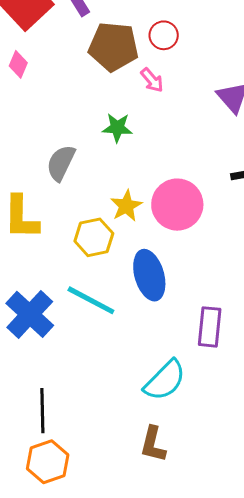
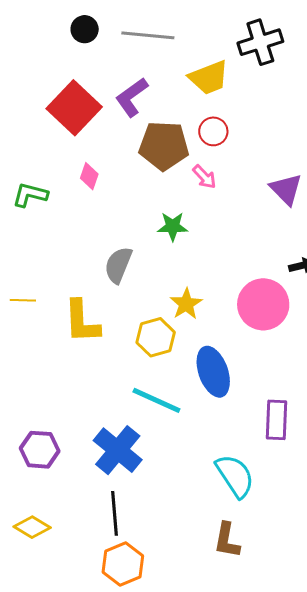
pink diamond: (18, 64) -> (89, 176), moved
pink circle: (177, 205) -> (263, 304), moved
blue cross: (30, 314) -> (118, 450), moved
cyan semicircle: (165, 380) -> (235, 476), turned -75

